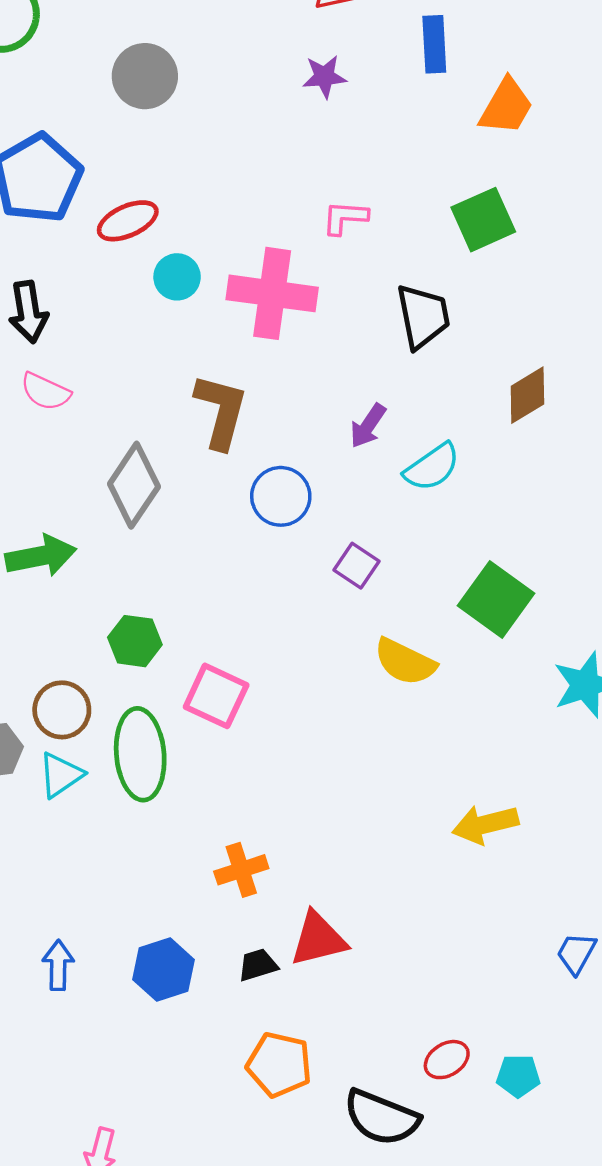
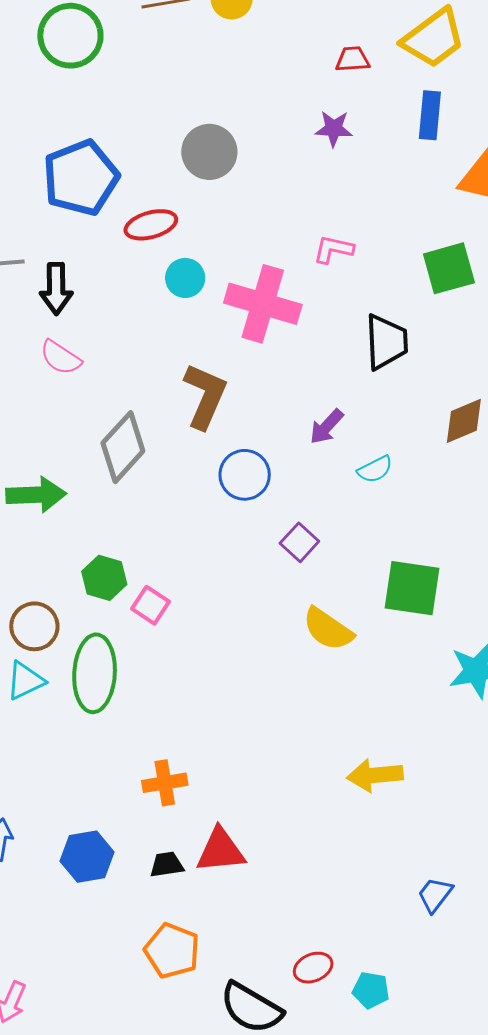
gray circle: (145, 76) -> (209, 152), moved
cyan semicircle: (432, 467) -> (375, 469), size x0.7
green square: (496, 599) -> (412, 588), turned -36
pink square: (216, 696) -> (150, 605), moved, size x0.7

